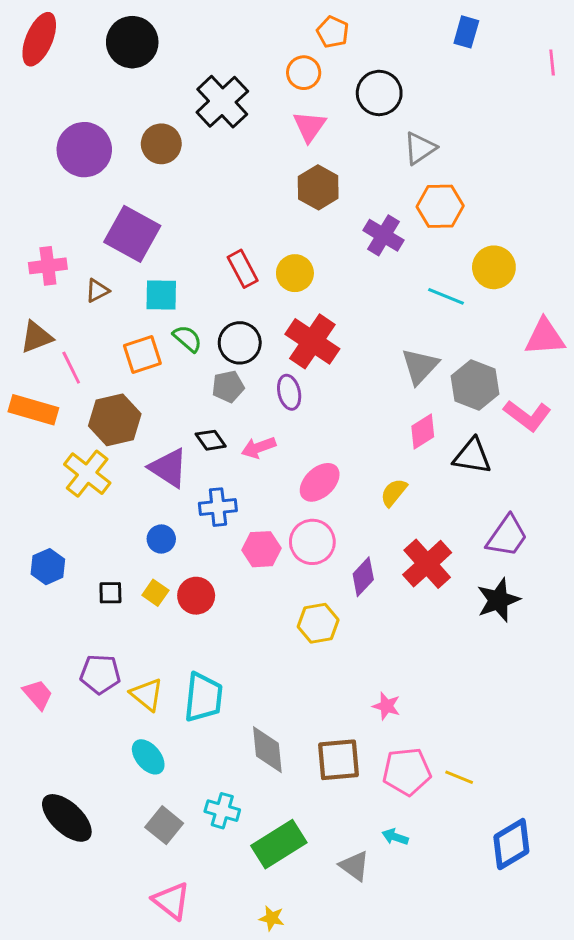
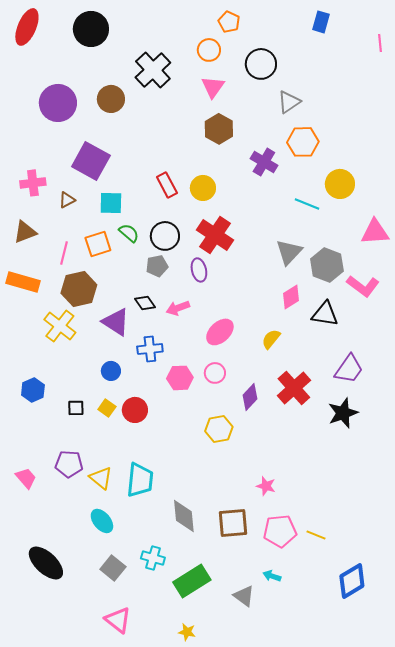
pink line: (71, 368) -> (64, 253), moved, turned 40
pink circle: (312, 542) -> (215, 373), size x0.7

